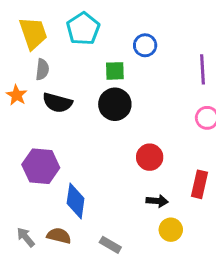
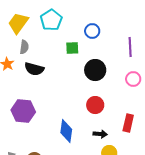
yellow trapezoid: (33, 33) -> (18, 23), turned -125
black circle: (115, 104) -> (95, 70), moved
blue diamond: (76, 201) -> (66, 131), moved

